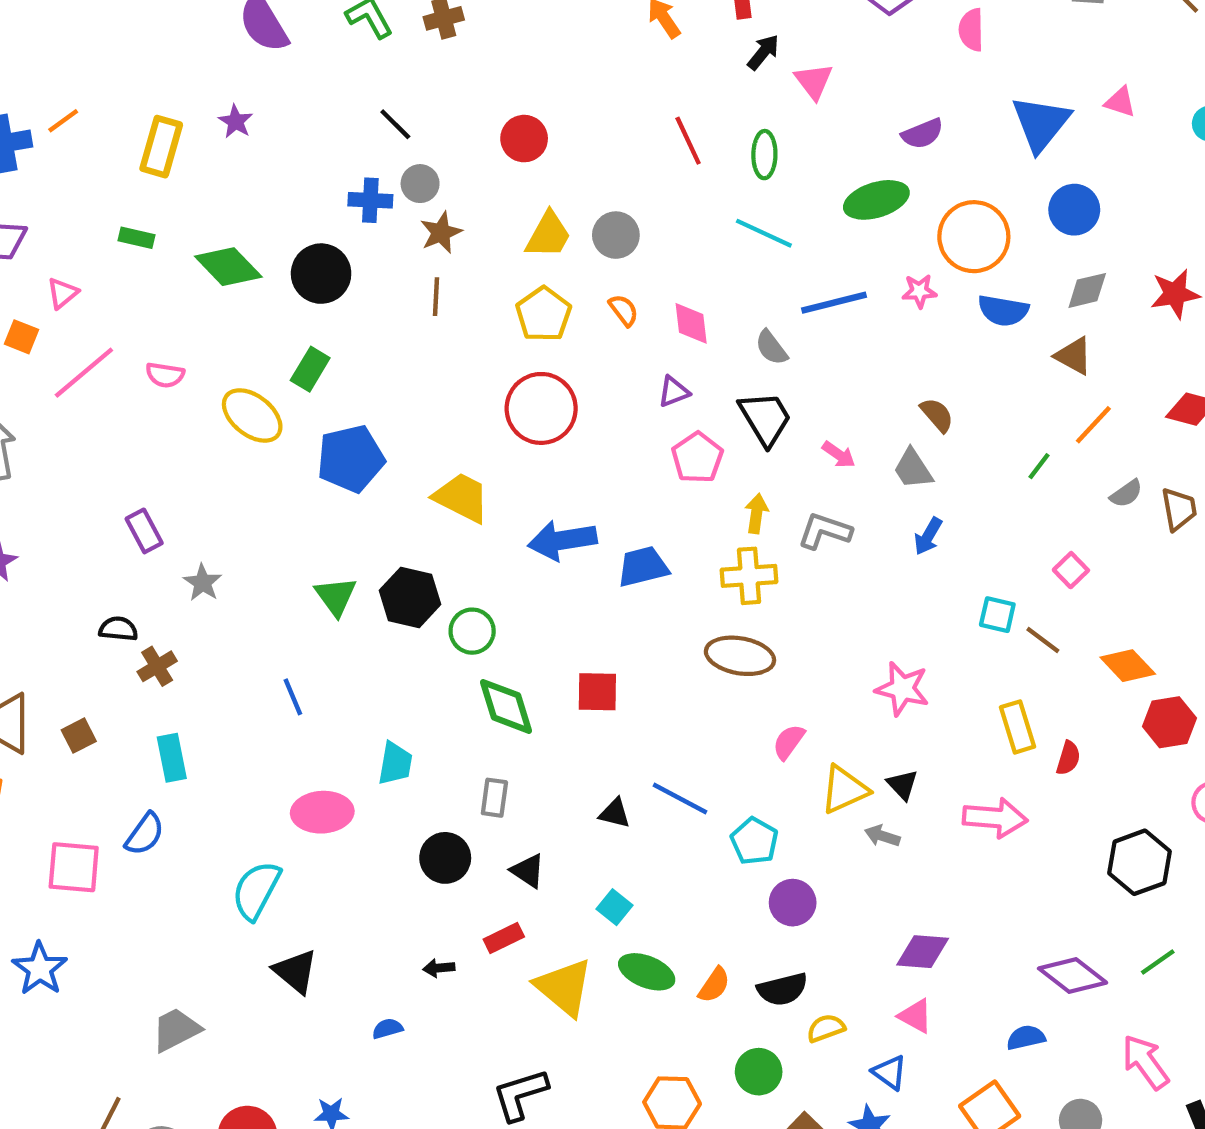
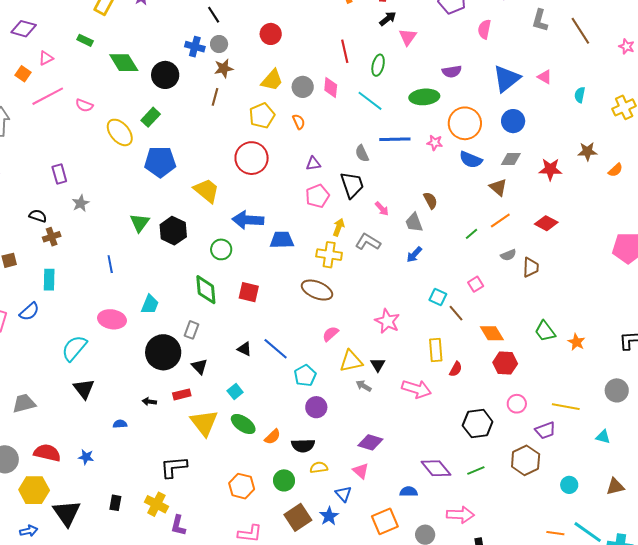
pink diamond: (691, 323) -> (331, 88), moved
green circle: (472, 631) -> (221, 249), moved
black circle: (445, 858) -> (163, 352), size x1.5
pink arrow: (1145, 1062) -> (460, 515), turned 116

